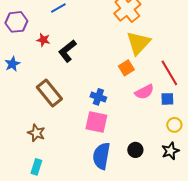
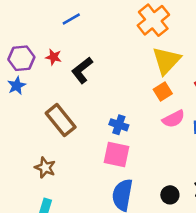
purple hexagon: (16, 22) -> (21, 58), moved
orange square: (126, 68) -> (163, 92), moved
black circle: (135, 150) -> (170, 195), moved

